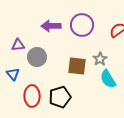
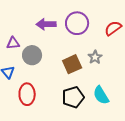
brown square: (77, 66) -> (72, 64), turned -30
cyan semicircle: (108, 79) -> (101, 95), moved
black pentagon: (60, 97) -> (73, 97), moved

